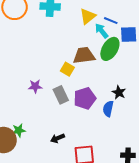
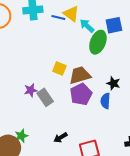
yellow triangle: (88, 16) -> (71, 14), turned -36
blue line: (111, 21) -> (58, 17), moved
brown trapezoid: (84, 56) -> (80, 75), moved
gray rectangle: (61, 95) -> (45, 97), moved

